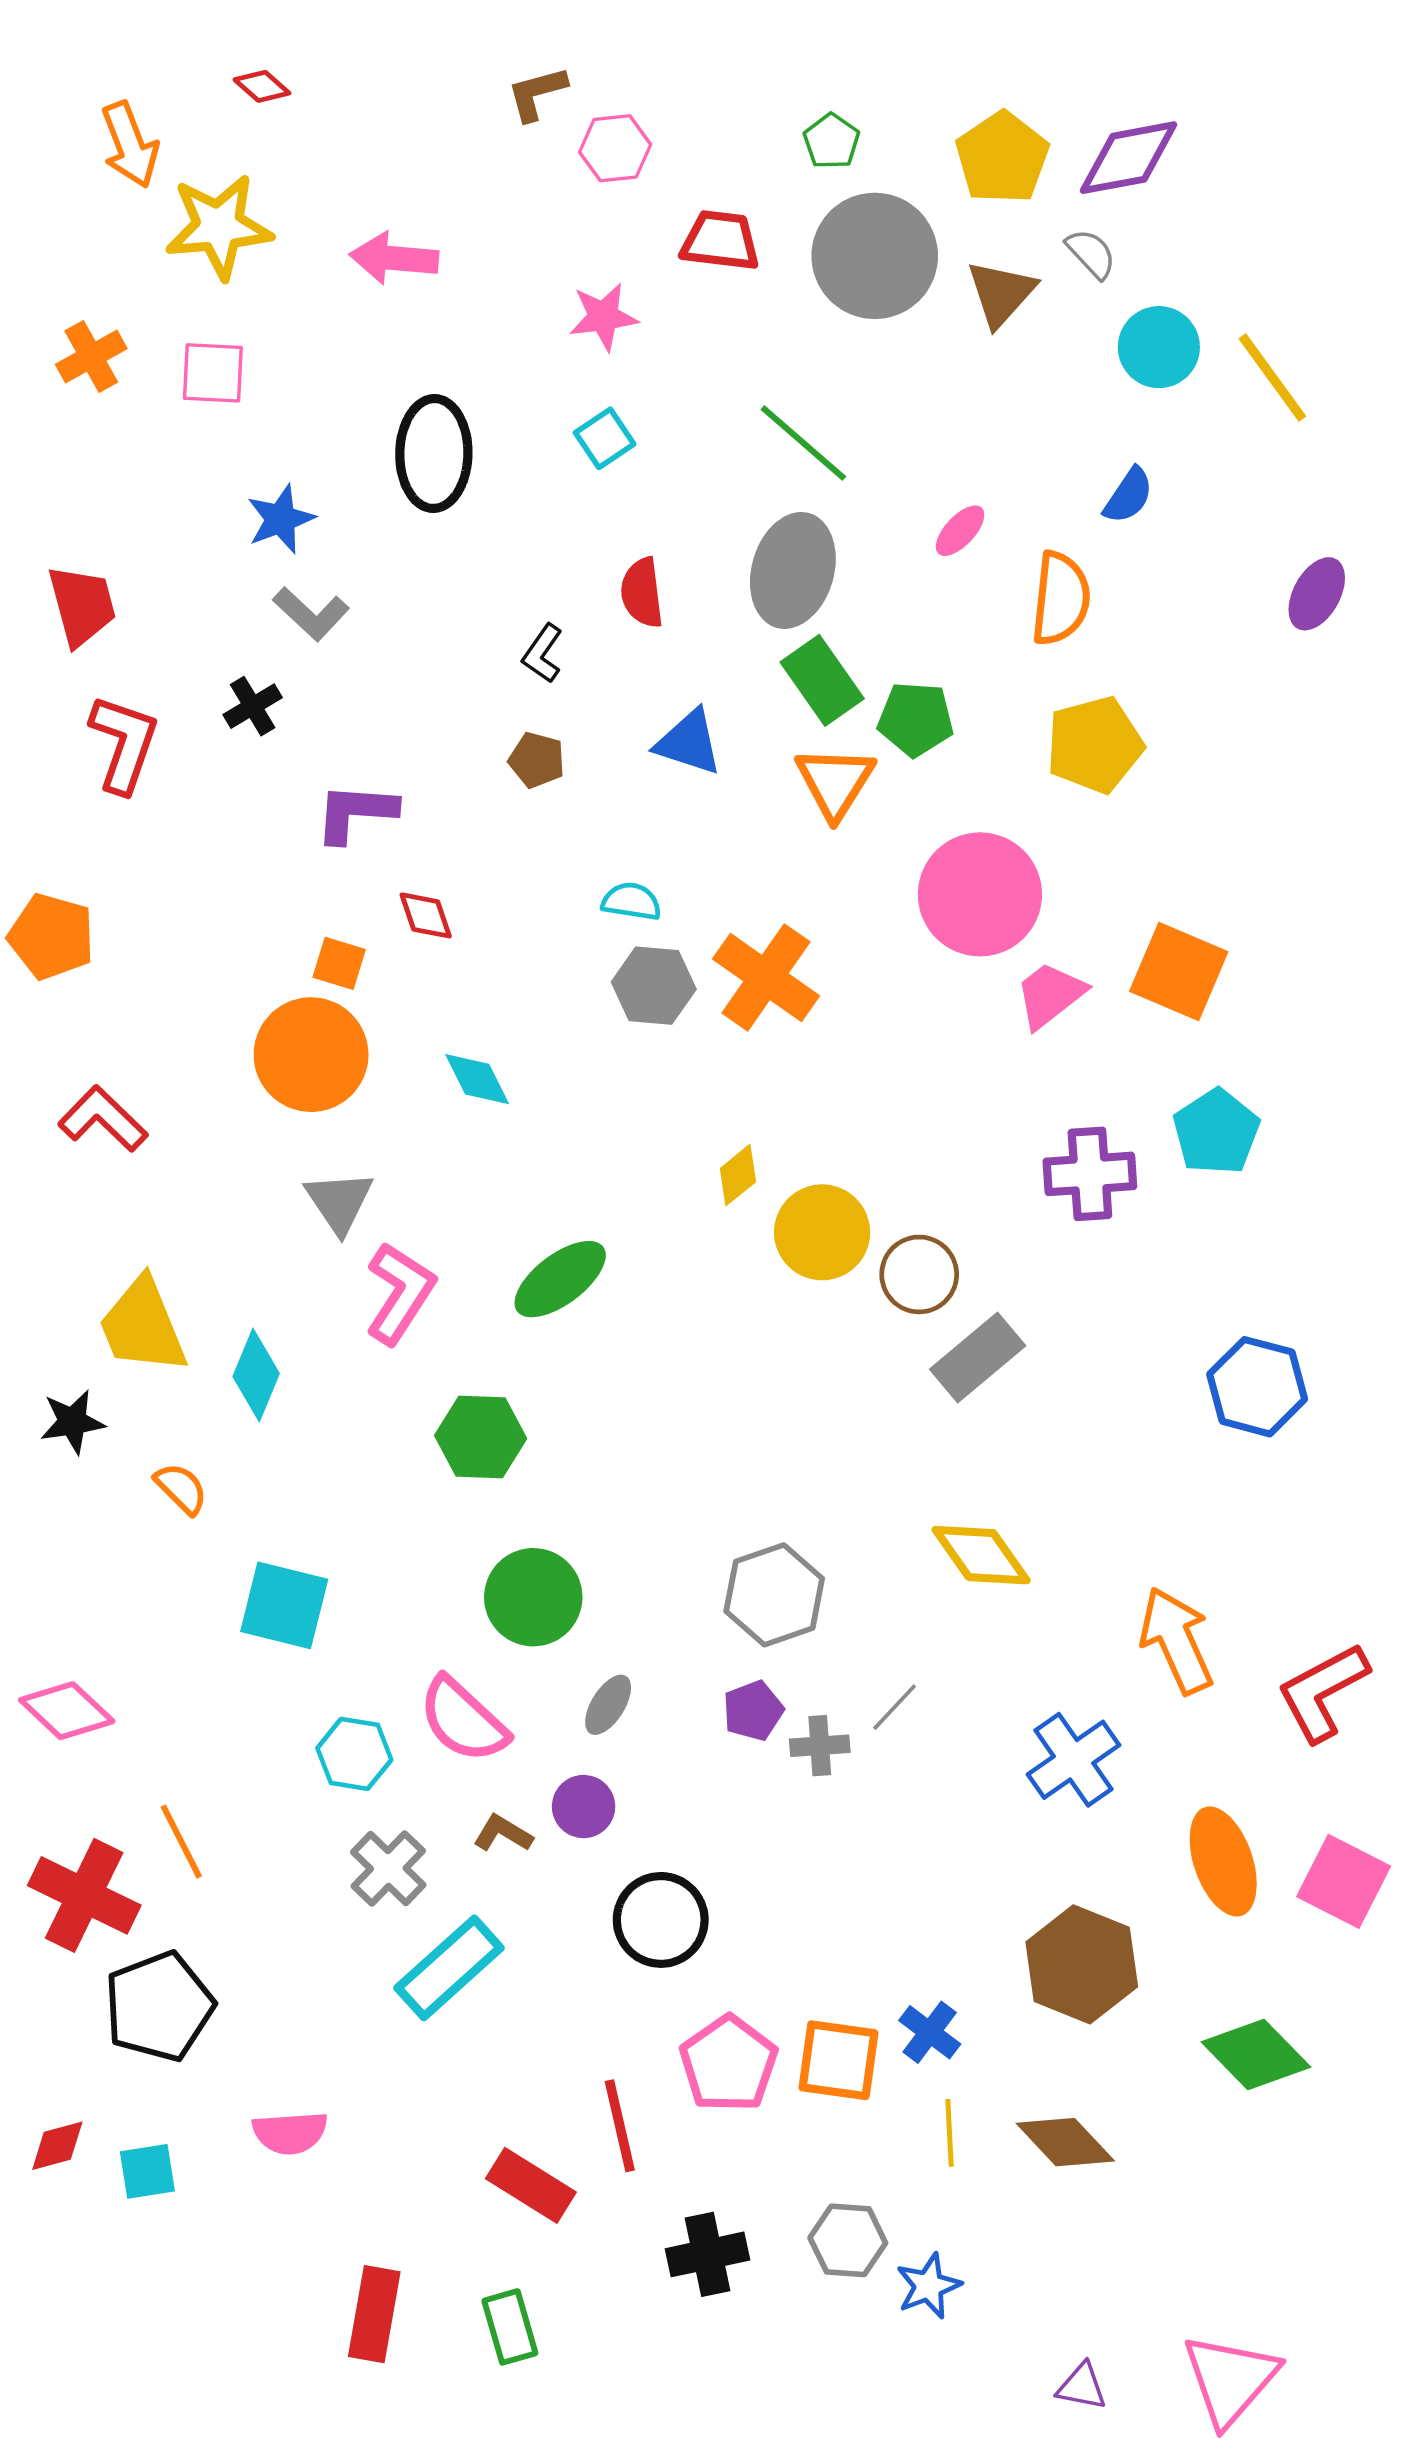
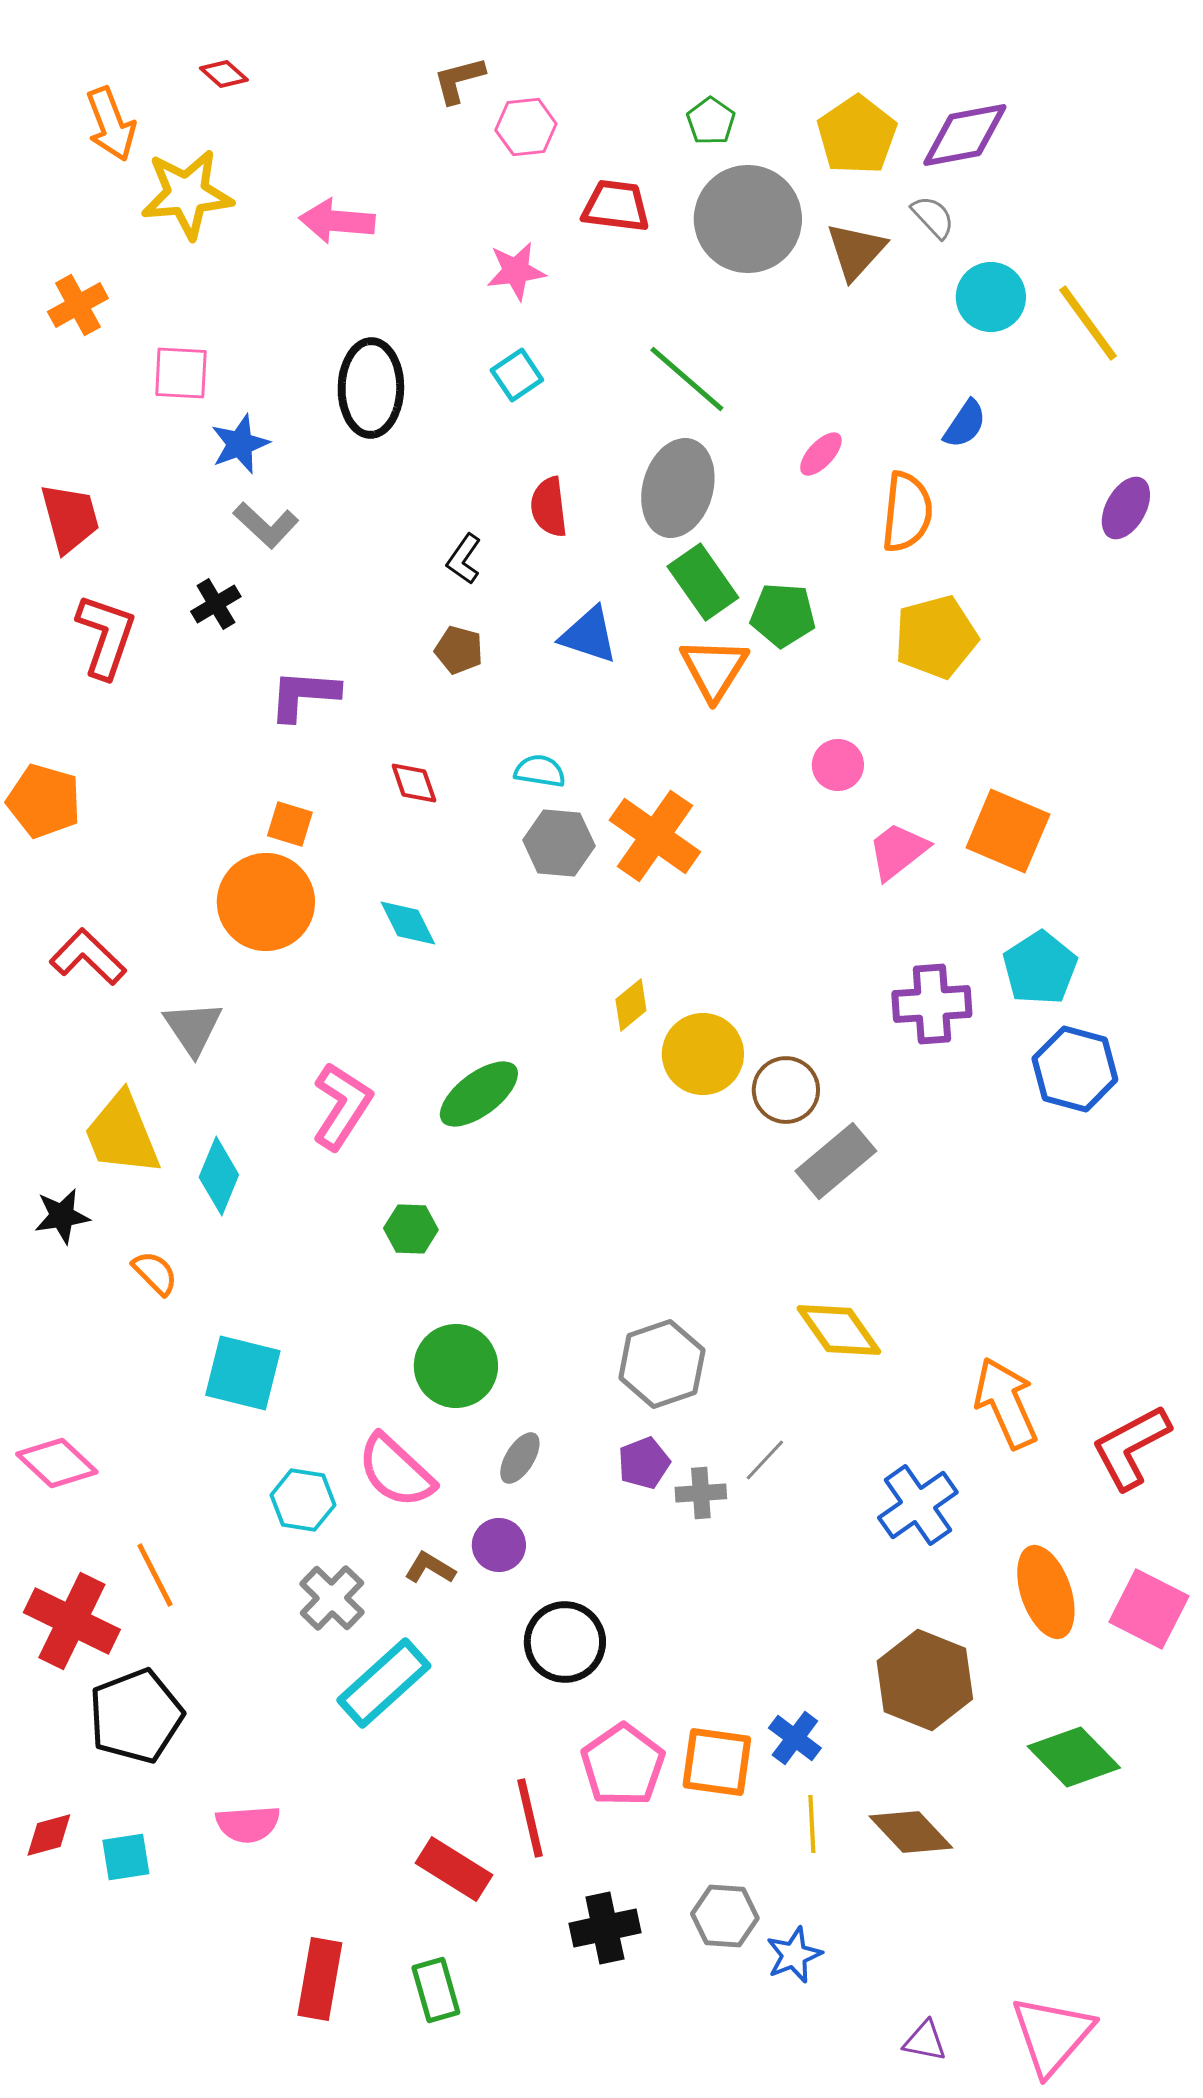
pink square: (213, 373) -> (181, 373), moved
pink circle: (980, 894) -> (838, 765), size x0.5
red diamond: (426, 915) -> (414, 783), moved
gray triangle: (339, 1202) -> (193, 1028), moved
blue hexagon: (1257, 1387) -> (1075, 1069), moved
green hexagon: (481, 1437) -> (411, 1229), size x0.7

